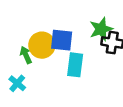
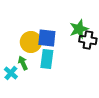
green arrow: (26, 55) -> (23, 63), moved
cyan rectangle: (75, 65) -> (47, 59), moved

